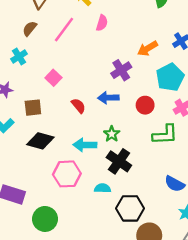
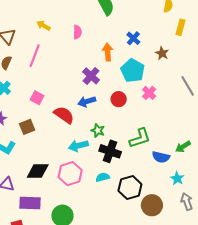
pink semicircle: (102, 23) -> (77, 32), moved
orange arrow: (148, 48) -> (108, 52), turned 132
red semicircle: (78, 106) -> (64, 115), size x1.5
green L-shape: (165, 135) -> (140, 138), moved
black diamond: (40, 141) -> (38, 171), moved

